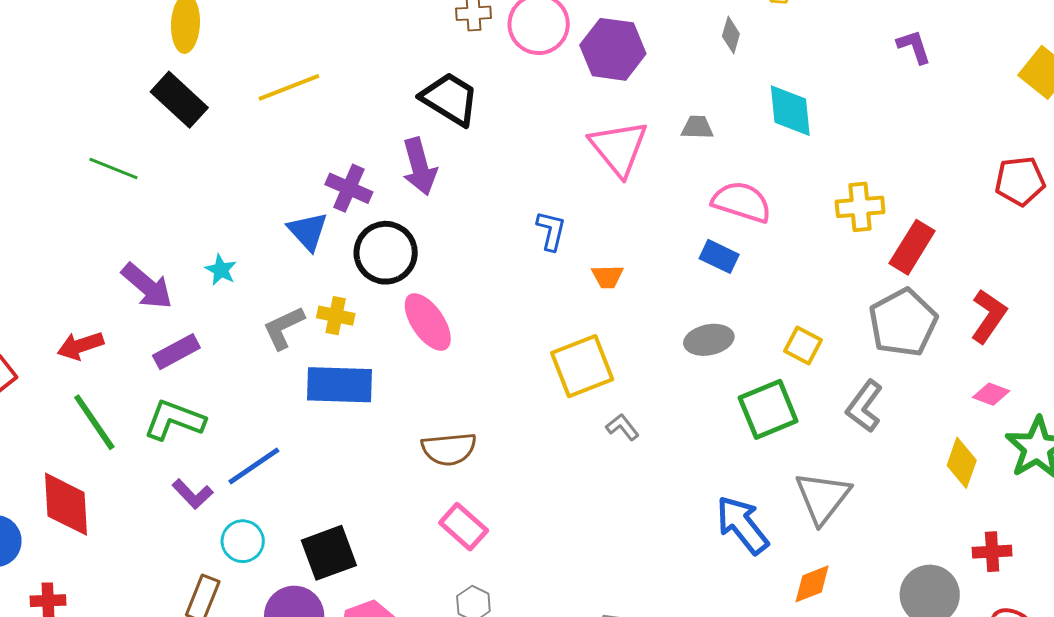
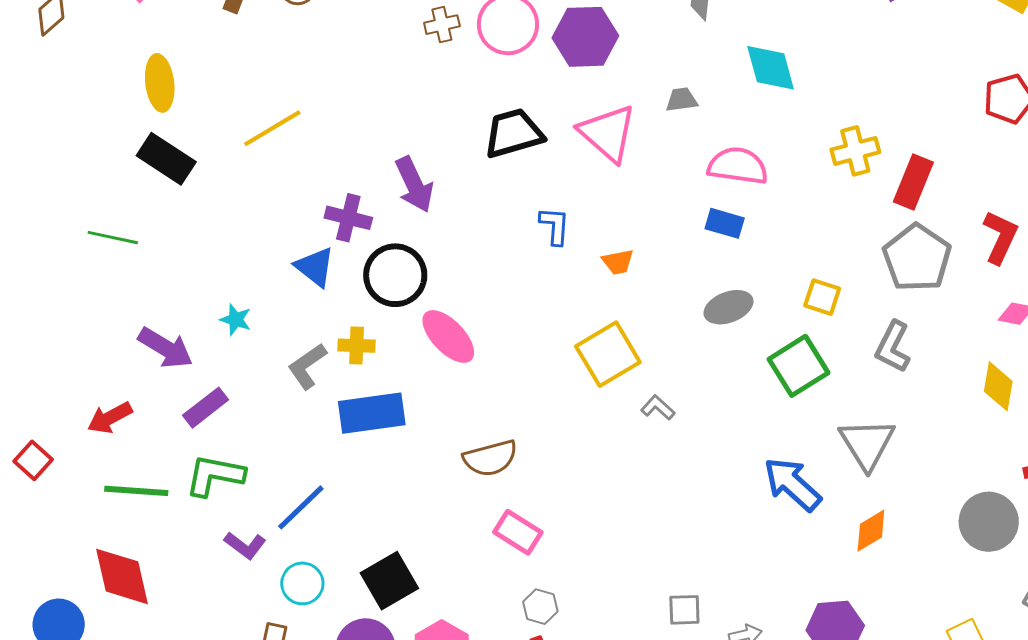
black trapezoid: (450, 99) -> (514, 133), moved, turned -38
green line: (94, 422) -> (136, 491), turned -42

